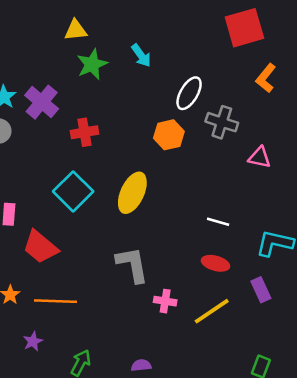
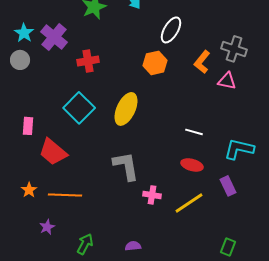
orange L-shape: (266, 78) -> (202, 62), moved
gray cross: (222, 122) -> (234, 49), moved

